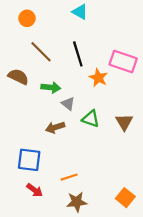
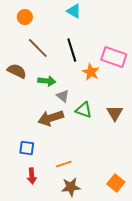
brown arrow: (55, 127) -> (51, 118), size x1.4
blue square: (29, 160) -> (27, 148), size x0.7
red arrow: (35, 190) -> (32, 176), turned 49

